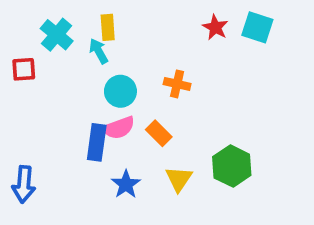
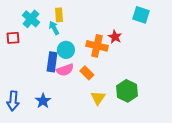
red star: (215, 27) -> (115, 37), moved
orange cross: (177, 84) -> (97, 46), size x1.5
blue rectangle: (97, 142) -> (52, 62), moved
blue star: (126, 184) -> (43, 101), moved

